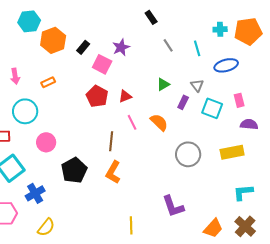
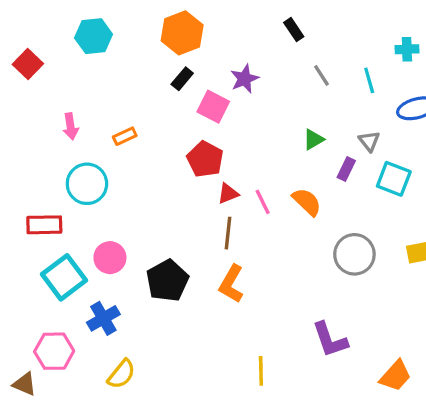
orange hexagon: (53, 40) -> (182, 33), moved
red triangle: (125, 96) -> (228, 194), moved
pink circle: (46, 142) -> (110, 258), moved

